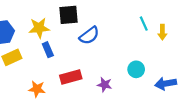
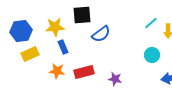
cyan line: (144, 24) -> (151, 23), turned 72
cyan circle: (136, 69) -> (152, 55), moved
orange star: (37, 89) -> (57, 71), moved

